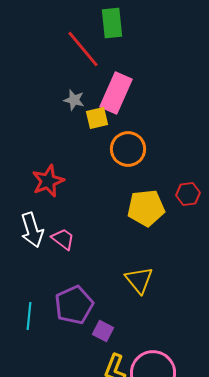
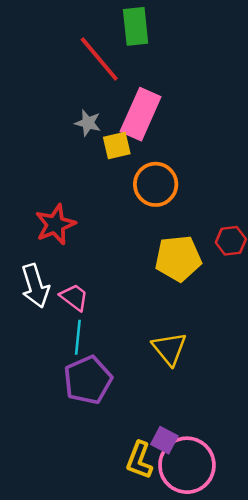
cyan line: (29, 316) -> (78, 337), moved
purple square: (103, 331) -> (164, 440), moved

